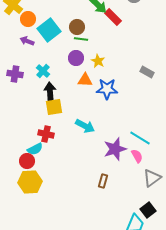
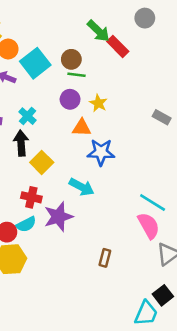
blue star: (107, 89) -> (101, 152), moved
black arrow: (50, 92) -> (21, 143), moved
yellow square: (54, 107) -> (42, 162), turned -36
cyan semicircle: (35, 149) -> (26, 224), moved
purple star: (115, 149) -> (58, 217), moved
pink semicircle: (137, 156) -> (149, 226), size x1.5

